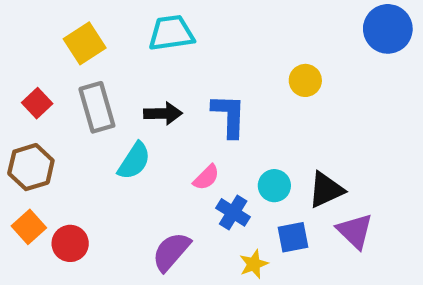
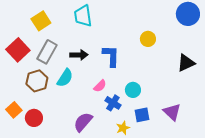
cyan trapezoid: (171, 33) -> (83, 16), turned -90
red square: (37, 103) -> (18, 50), size x1.6
gray rectangle: (97, 107) -> (47, 52), turned 45
brown hexagon: (31, 167) -> (37, 81), moved
black triangle: (326, 190) -> (186, 63), moved

